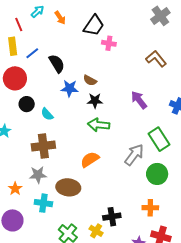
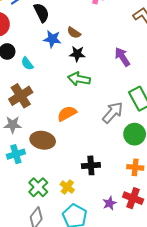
brown cross: (43, 146) -> (21, 96), turned -30
cyan cross: (43, 203) -> (16, 154), turned -30
orange cross: (150, 208) -> (135, 167), moved
black cross: (112, 217) -> (91, 165), moved

